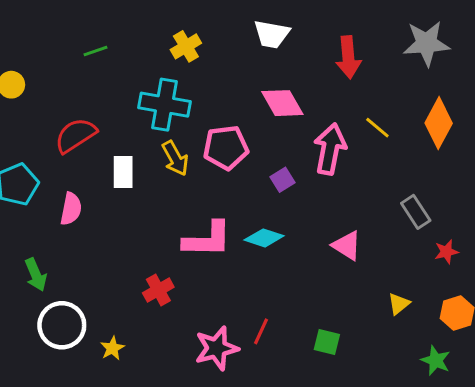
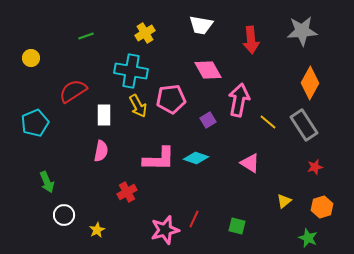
yellow line: (377, 128) -> (268, 122), moved
pink semicircle: (71, 209) -> (101, 151), moved
gray rectangle: (416, 212) -> (304, 125), moved, size x1.4
white circle: (62, 325) -> (64, 215), size x0.7

